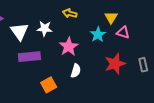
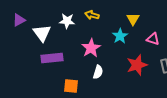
white star: (45, 28) -> (67, 21), moved
pink triangle: (123, 33) -> (153, 39), moved
orange square: (49, 85) -> (71, 86), turned 35

